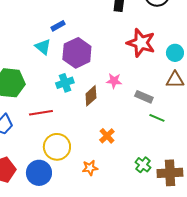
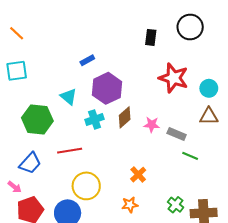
cyan triangle: (43, 47) -> (69, 97), moved
pink star: (114, 81) -> (152, 125), moved
brown diamond: (91, 96) -> (125, 117), moved
orange star: (90, 168) -> (130, 205), moved

